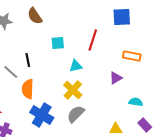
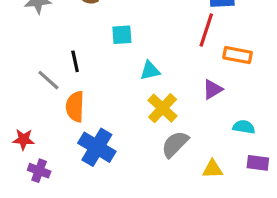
red line: (93, 40) -> (206, 30), moved
yellow cross: (73, 90) -> (163, 108), moved
gray semicircle: (76, 114) -> (175, 144), moved
purple rectangle: (145, 125) -> (258, 163), turned -40

